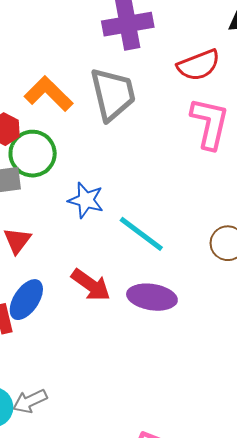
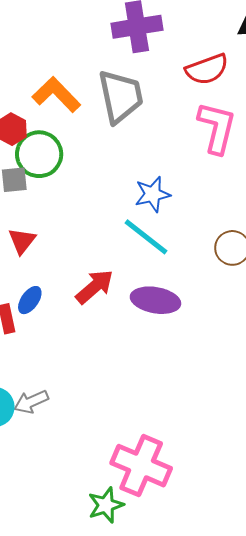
blue star: (86, 200) -> (153, 194), moved, turned -30
red arrow: (91, 285) -> (95, 287), turned -78
blue ellipse: (26, 300) -> (30, 300), size x0.7

